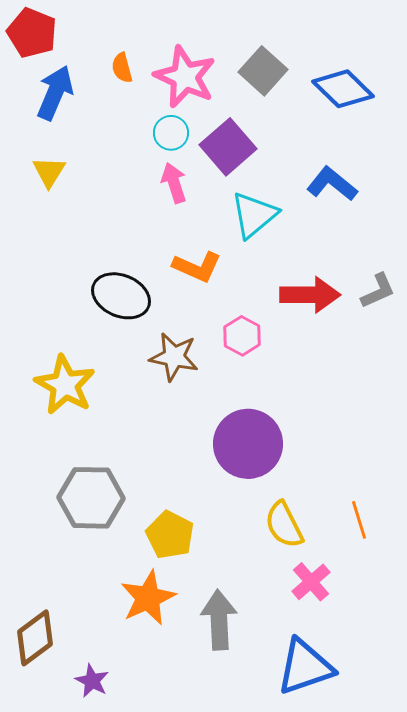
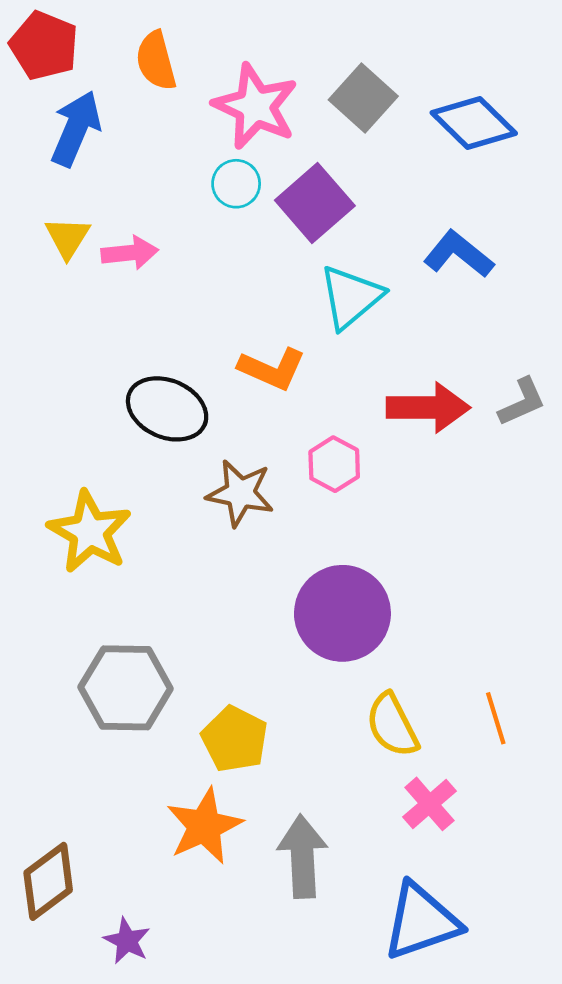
orange semicircle: (122, 68) -> (156, 61), moved, size x1.4
pink arrow: (174, 183) -> (130, 253), moved, turned 102

